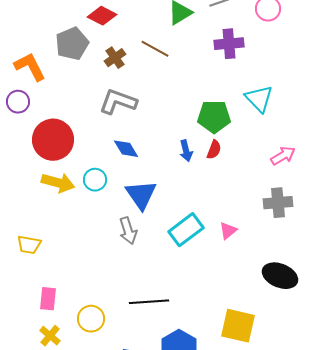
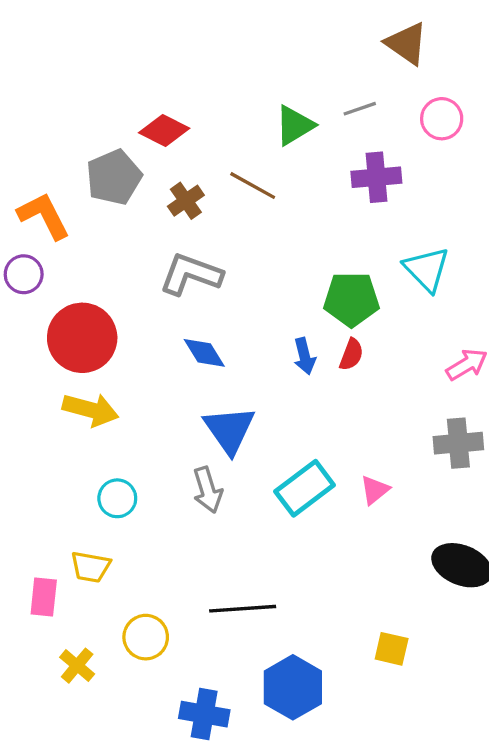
cyan circle: (95, 180) -> (117, 498), moved
yellow trapezoid: (29, 245) -> (91, 567), moved
pink rectangle: (48, 299) -> (44, 597), moved
yellow square: (238, 326) -> (392, 649), size x0.6

